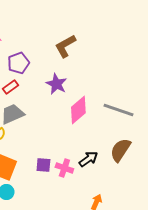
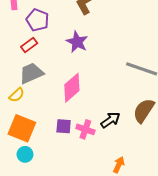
purple pentagon: (18, 63) -> (37, 20), turned -30
pink diamond: (78, 110) -> (72, 88), moved

